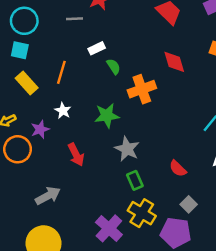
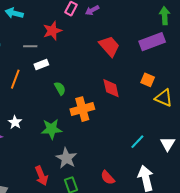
white rectangle: (97, 48) -> (41, 65), moved
orange line: (61, 72) -> (15, 79), moved
red arrow: (76, 155) -> (41, 176), moved

